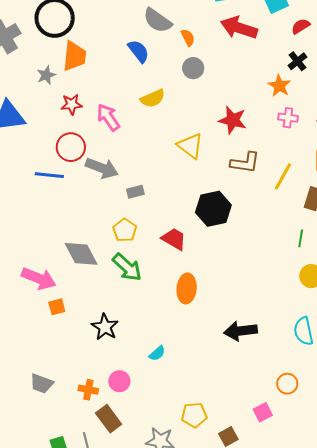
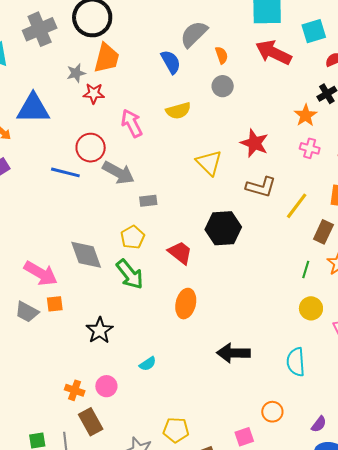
gray semicircle: (158, 20) -> (194, 34), turned 92
red star: (72, 104) -> (94, 93), moved
gray trapezoid: (42, 384) -> (27, 312), moved

